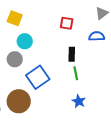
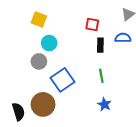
black rectangle: (72, 54) -> (100, 45), moved

